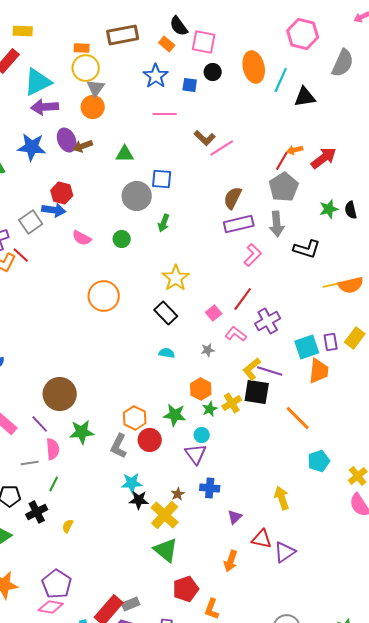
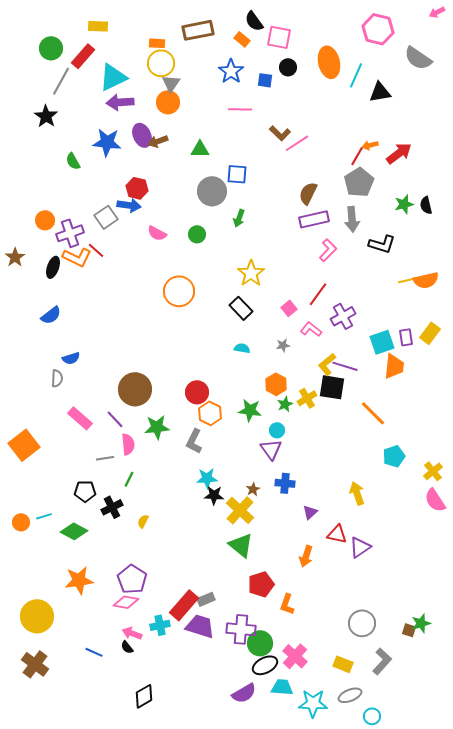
gray semicircle: (343, 63) -> (418, 58), turned 100
red circle: (150, 440) -> (197, 392), moved

